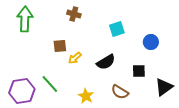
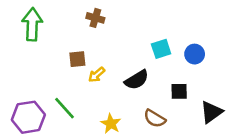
cyan square: (117, 29) -> (161, 49), moved

